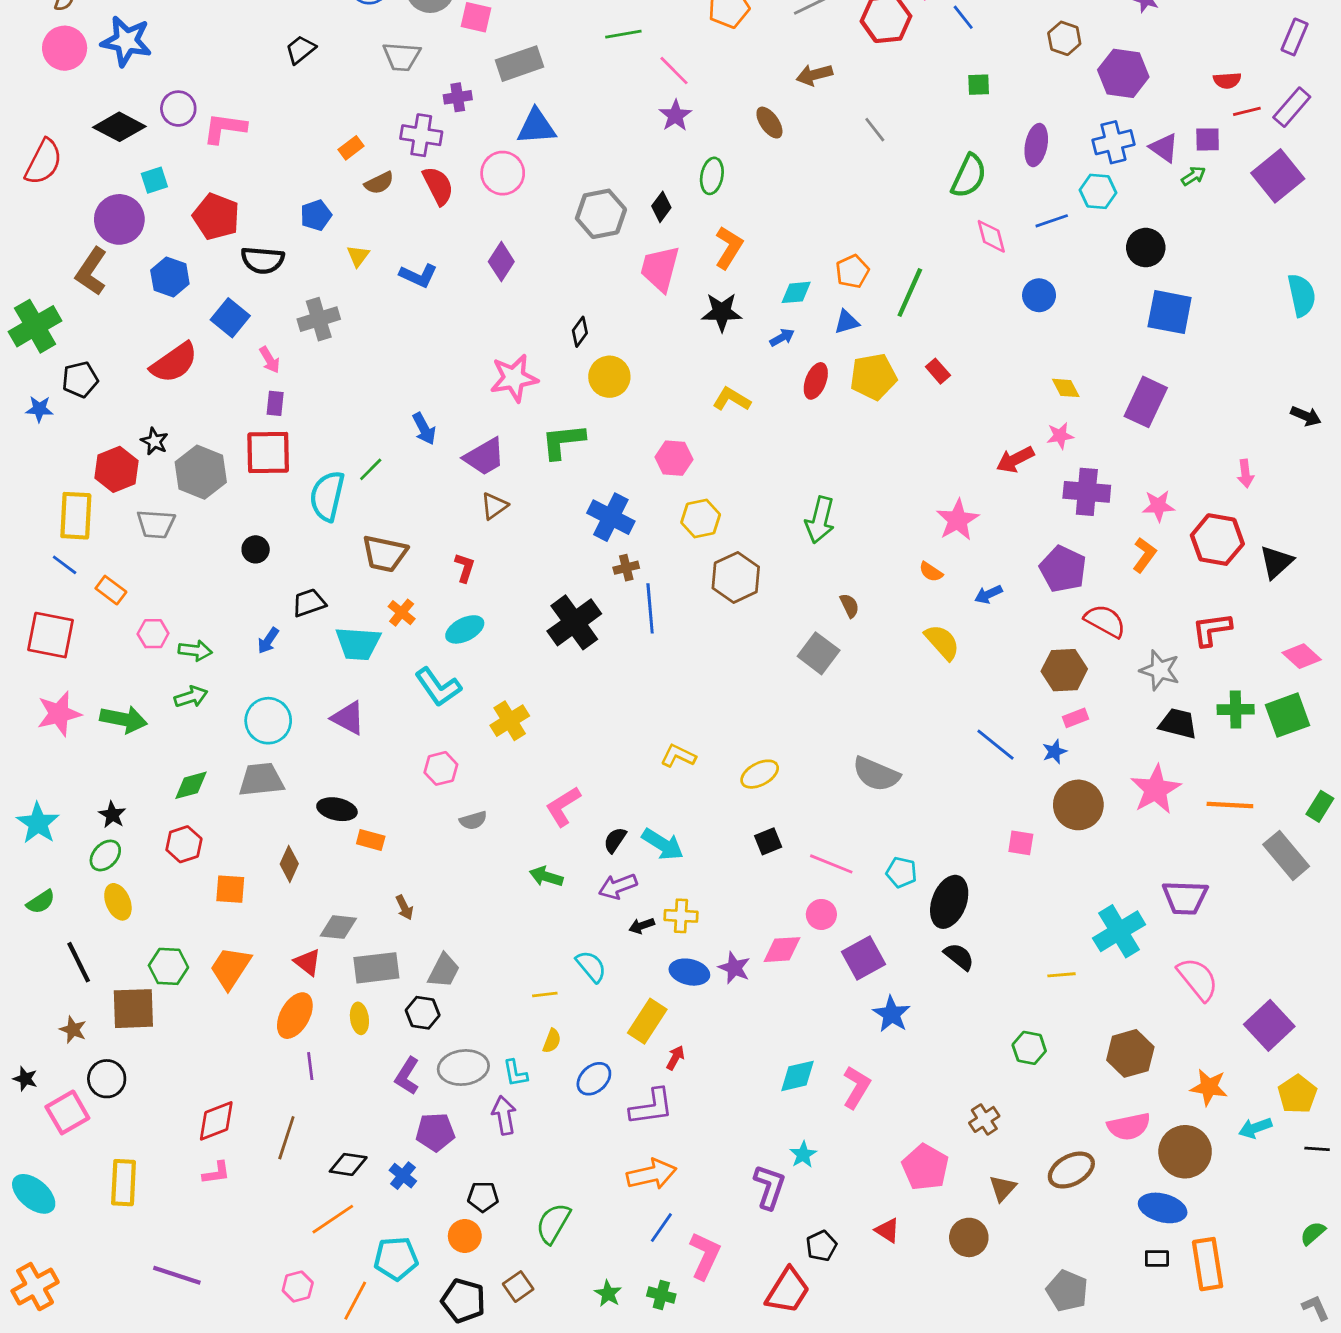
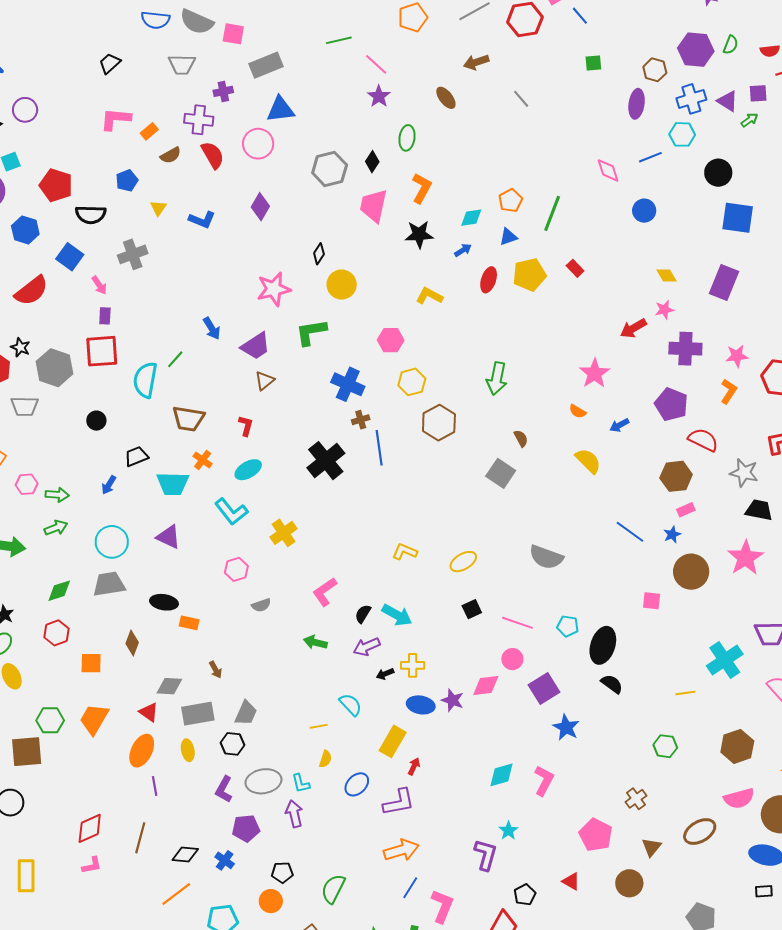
brown hexagon: (1064, 38) -> (655, 70), moved
pink L-shape: (225, 128) -> (116, 119), moved
green semicircle: (969, 176) -> (731, 45), moved, size x0.6

